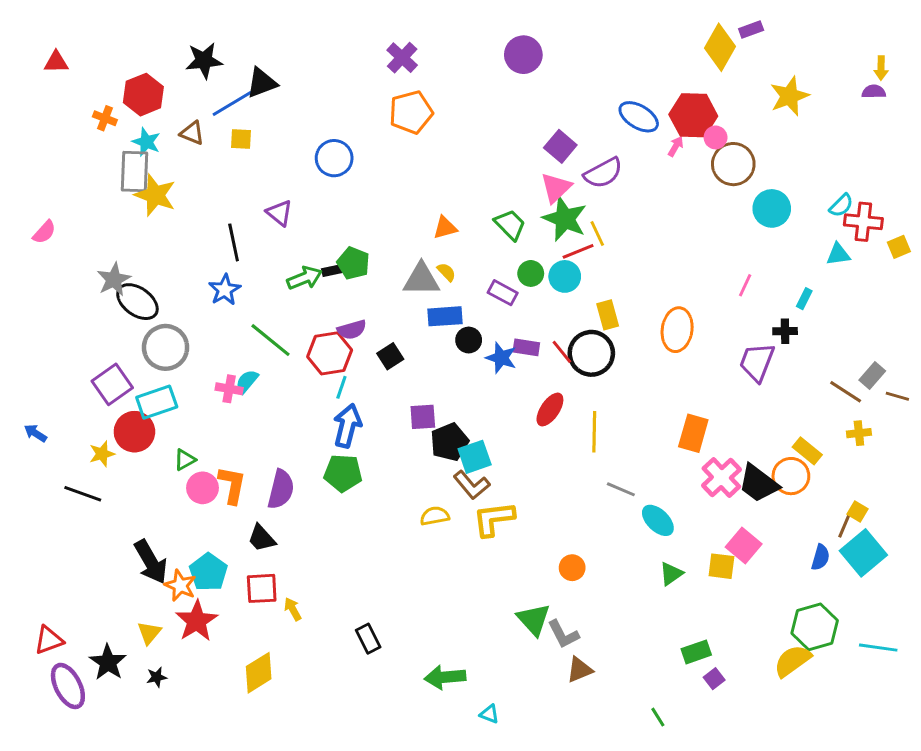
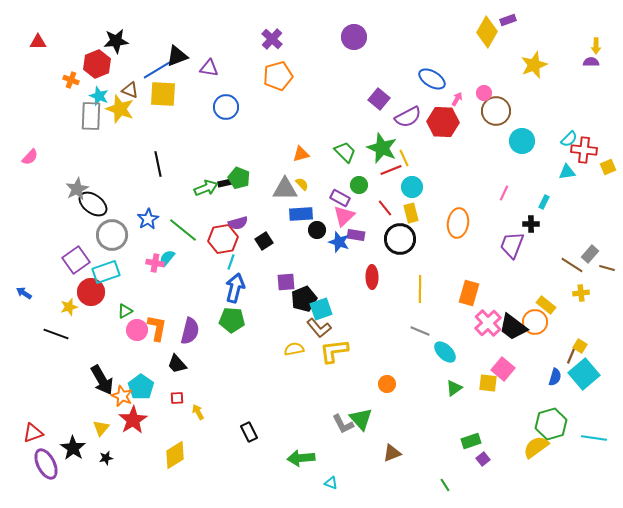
black star: (204, 61) -> (116, 41), moved
red hexagon: (693, 115) -> (443, 122), moved
yellow square: (241, 139) -> (163, 94), size x1.8
pink triangle: (556, 188) -> (344, 216), moved
yellow star: (155, 195) -> (120, 109), moved
purple triangle: (279, 213) -> (209, 68), moved, turned -30
cyan circle: (565, 276) -> (412, 187), moved
blue star: (225, 290) -> (148, 219), moved
red line: (562, 352) -> (385, 208), moved
red ellipse: (550, 410) -> (372, 277), turned -35
yellow line: (594, 432) -> (420, 289), moved
red square: (262, 588) -> (177, 398), size x0.6
gray L-shape: (563, 634) -> (343, 424), moved

